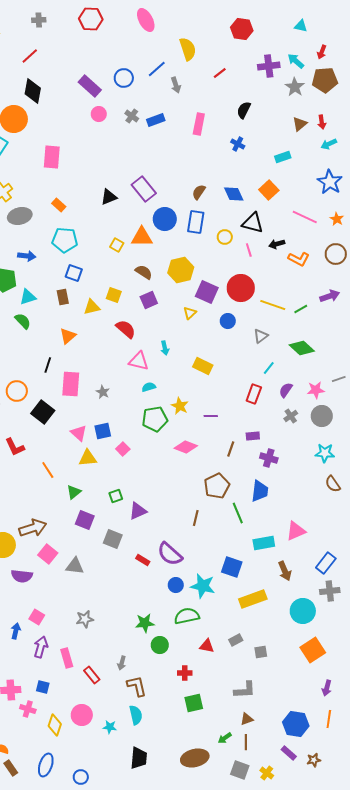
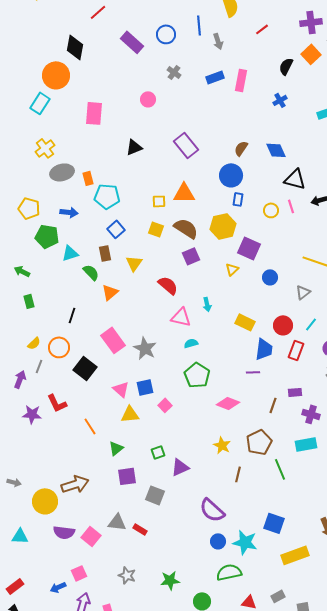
red line: (30, 56) -> (98, 12), moved
blue line: (157, 69) -> (199, 25), turned -54
pink circle: (99, 114) -> (148, 99), moved
blue rectangle: (156, 120) -> (215, 77), moved
blue cross: (238, 144) -> (280, 100), turned 32
orange square: (269, 190) -> (311, 54), moved
black triangle: (109, 197) -> (134, 147), moved
orange rectangle: (59, 205) -> (88, 178), moved, turned 32
blue circle: (165, 219) -> (231, 175), moved
blue rectangle: (196, 222) -> (238, 199), moved, size x0.6
yellow circle: (225, 237) -> (271, 210), moved
yellow square: (117, 245) -> (159, 201), turned -32
brown semicircle: (144, 272) -> (186, 228), size x1.4
blue square: (74, 273) -> (116, 229), turned 30
red circle: (241, 288) -> (283, 325), moved, size x0.7
yellow square: (114, 295) -> (156, 229), moved
yellow triangle: (92, 307) -> (134, 263), turned -42
green semicircle: (23, 321) -> (91, 272), moved
black line: (48, 365) -> (72, 315), moved
pink rectangle: (71, 384) -> (113, 340), turned -40
gray star: (103, 392) -> (145, 348), size x1.6
yellow star: (180, 406) -> (222, 445), moved
green pentagon: (155, 419) -> (197, 375), turned -30
blue trapezoid: (260, 491) -> (264, 349), moved
purple square: (85, 520) -> (127, 476), turned -30
cyan rectangle: (264, 543) -> (306, 444), moved
pink square: (48, 554) -> (91, 536), moved
red rectangle: (143, 560) -> (140, 529), moved
pink square: (37, 617) -> (79, 573), turned 35
gray star: (85, 619) -> (127, 575), turned 30
green star: (145, 623) -> (170, 580), moved
blue arrow: (16, 631) -> (58, 587), turned -126

